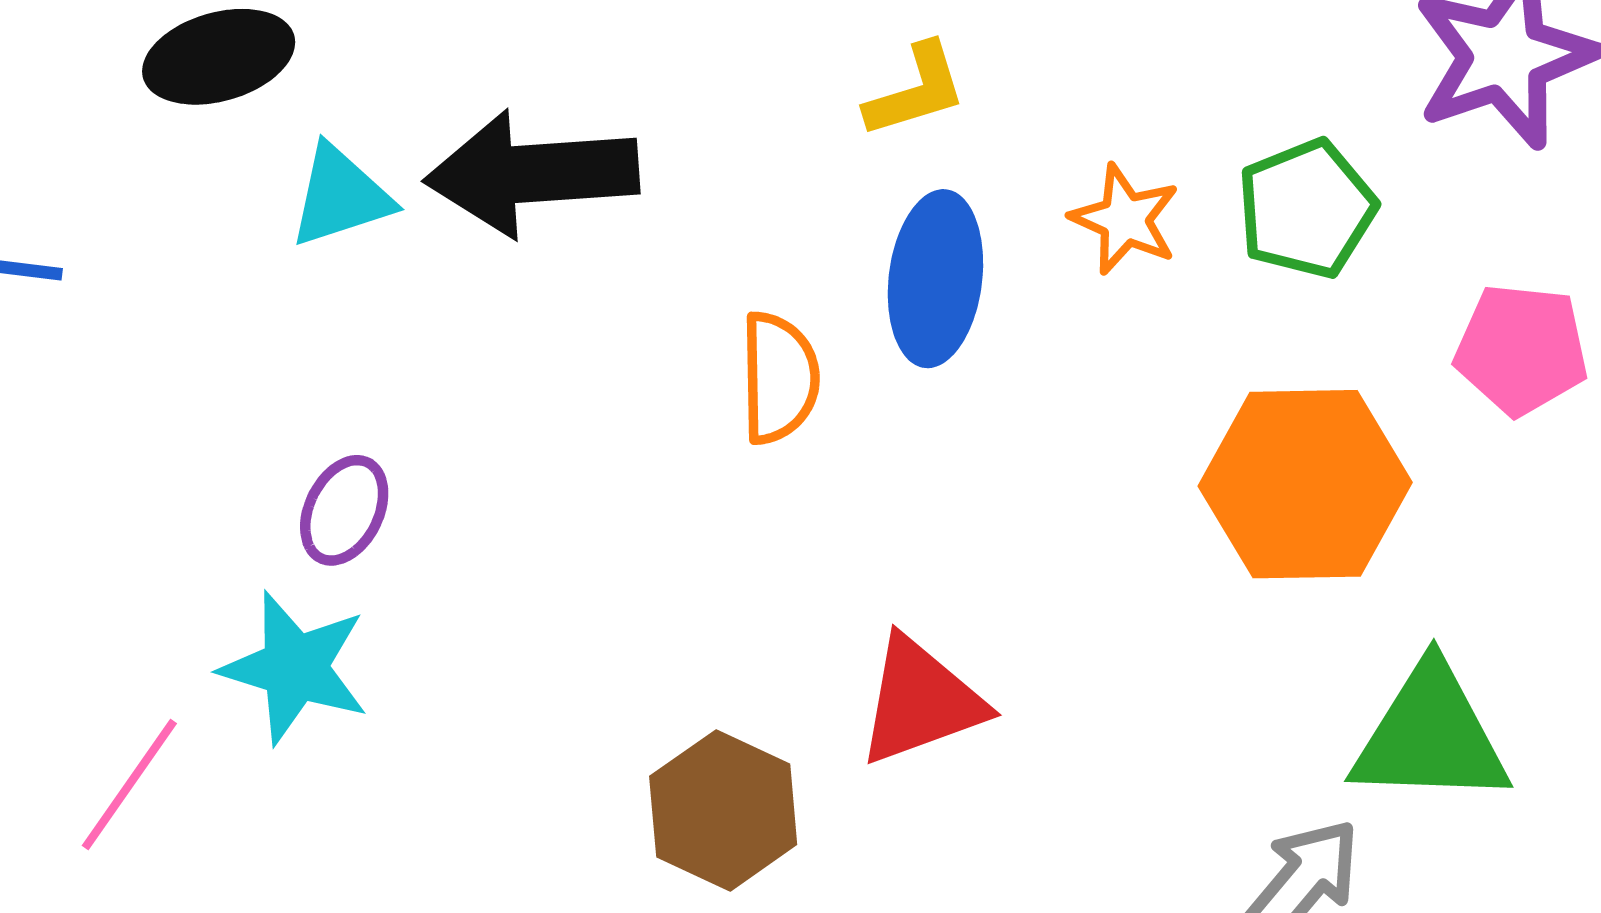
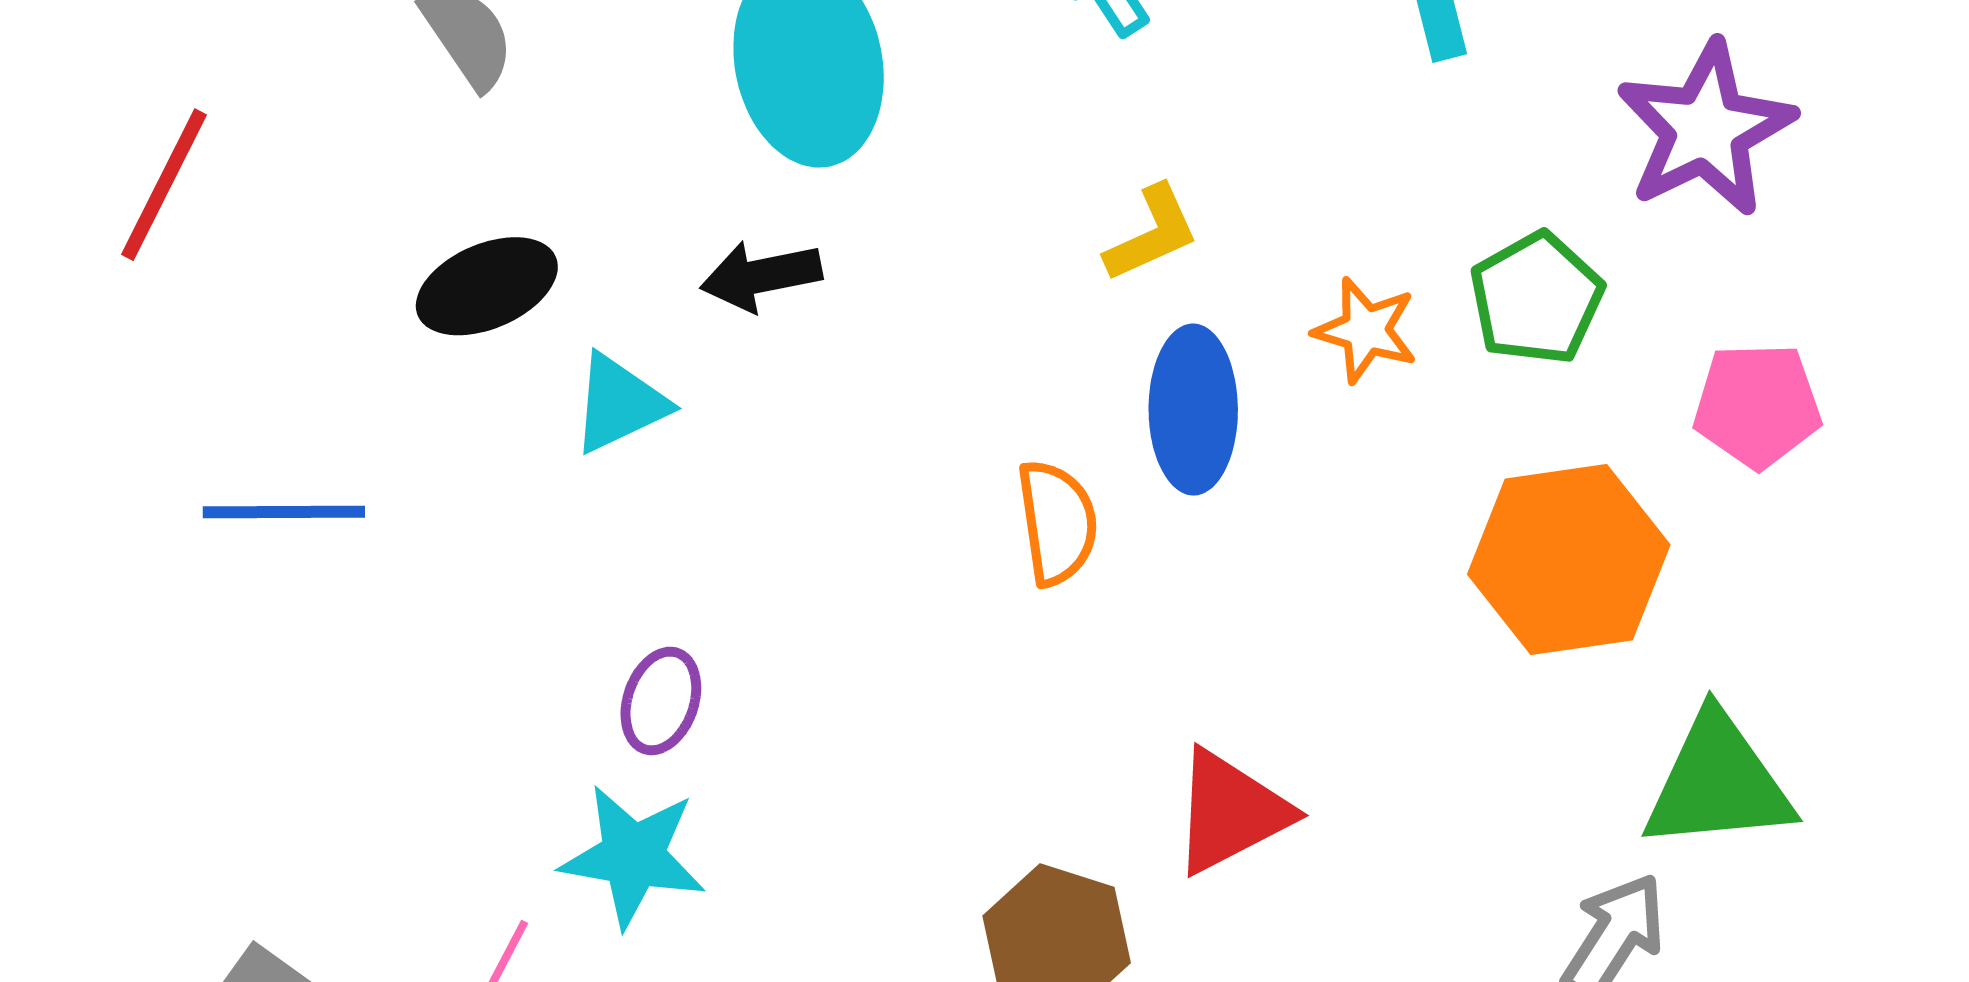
black arrow: (532, 173) -> (761, 276), moved, size x0.6

